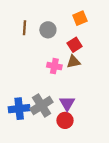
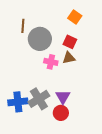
orange square: (80, 18) -> (75, 17), turned -32
gray circle: (48, 30) -> (40, 39), moved, size x1.5
red square: (75, 45) -> (70, 42), turned -32

